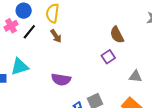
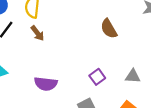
purple square: (108, 57) -> (97, 77), moved

